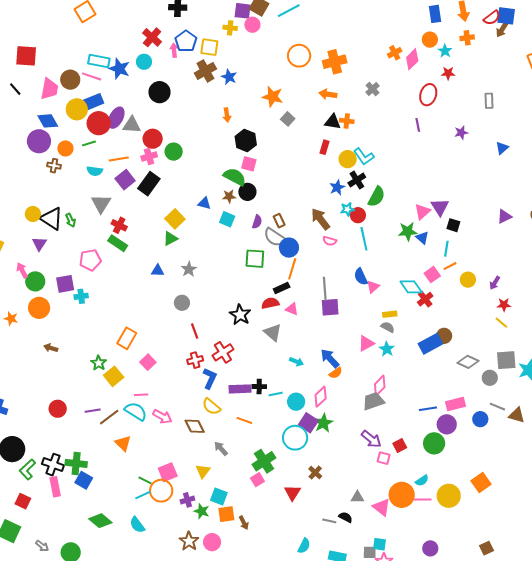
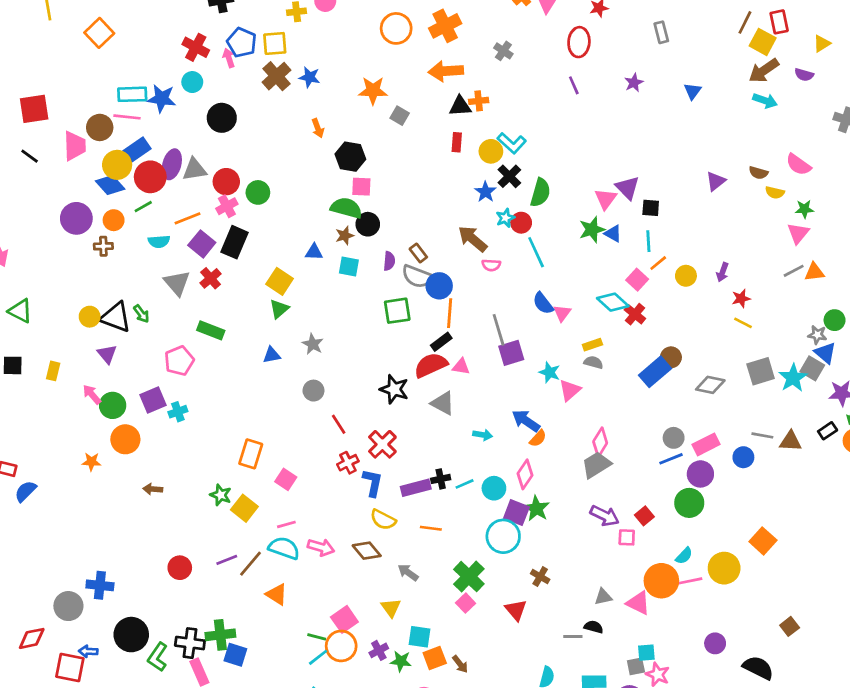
orange arrow: (328, 94) -> (446, 71), size x1.4
blue diamond: (48, 121) -> (110, 185), moved
red cross: (119, 225) -> (211, 278), moved, turned 35
red semicircle: (270, 303) -> (431, 365), size x1.4
cyan star: (387, 349) -> (550, 372), moved
gray circle: (490, 378) -> (674, 438), moved

